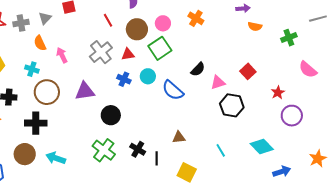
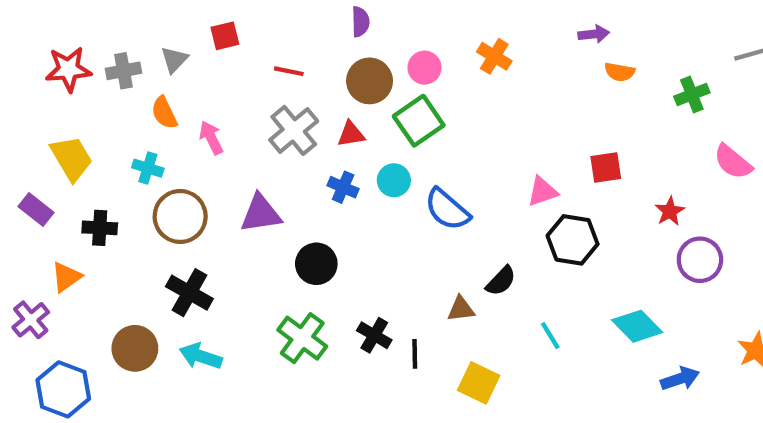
red line: (108, 20) -> (289, 71), moved, turned -48
black semicircle: (198, 69) -> (501, 281), moved
red square: (248, 71) -> (606, 167), turned 35
black cross: (36, 123) -> (189, 293), moved, turned 30

